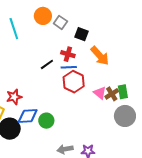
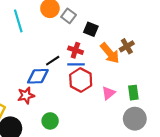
pink triangle: (100, 93) -> (108, 93), turned 40
brown cross: (112, 94) -> (127, 46), moved
red star: (14, 97) -> (26, 95), moved
blue diamond: (28, 116) -> (38, 76), moved

